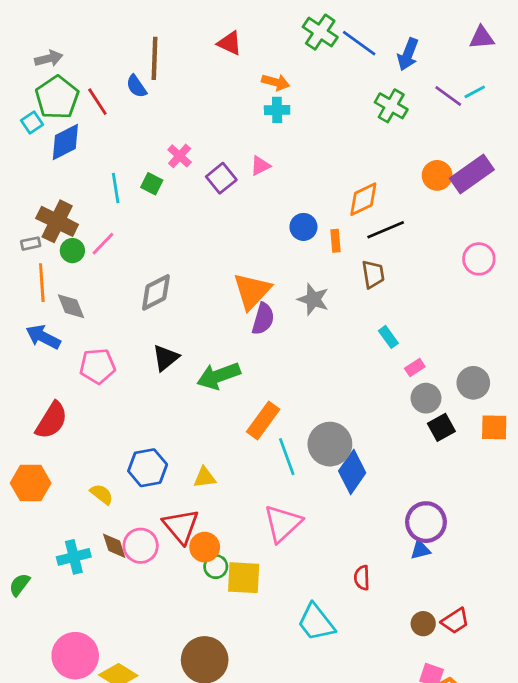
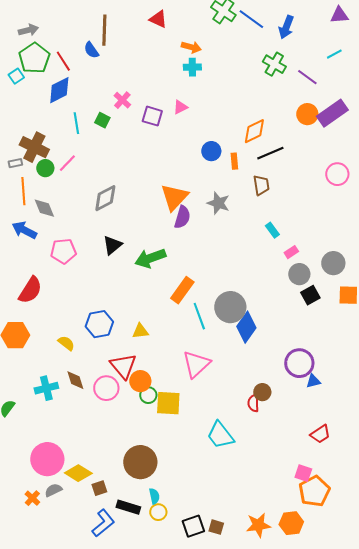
purple line: (448, 96) -> (307, 77), moved
blue diamond: (65, 142) -> (59, 90), moved
purple square: (221, 178) -> (152, 116), turned -35
pink circle: (141, 546) -> (106, 388), moved
blue triangle: (420, 550) -> (313, 381), moved
brown circle: (423, 624) -> (262, 392), moved

